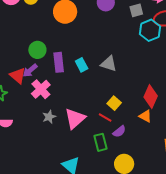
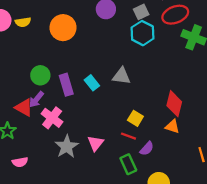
cyan hexagon: (150, 30) -> (142, 33), moved
gray star: (49, 117) -> (67, 147), size x1.5
pink triangle: (75, 119) -> (96, 143), size x0.7

